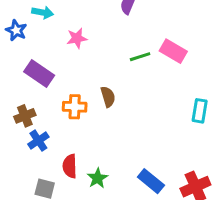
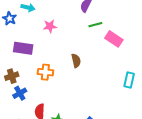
green line: (140, 57) -> (95, 25), moved
purple rectangle: (39, 73) -> (23, 48), turned -30
brown semicircle: (108, 97) -> (76, 61), moved

